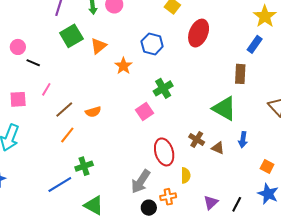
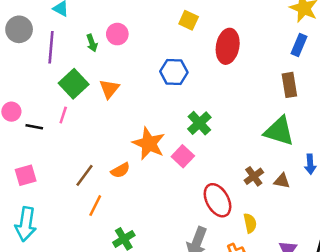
orange star: (123, 66) -> (149, 144), moved, size x1.5
pink line: (46, 89) -> (63, 115), moved
brown cross: (197, 139) -> (254, 176), turned 35

